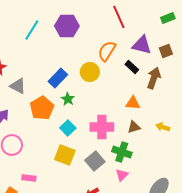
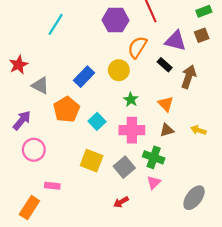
purple hexagon: (67, 26) -> (116, 20), moved
brown square: (166, 51) -> (202, 35), moved
green star: (68, 99) -> (131, 100), moved
orange triangle: (133, 103) -> (166, 104), turned 42
cyan square: (68, 128) -> (97, 121), moved

